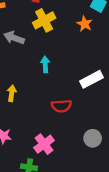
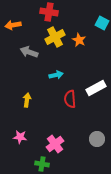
orange star: (85, 24) -> (79, 40), moved
cyan arrow: (45, 64) -> (56, 75), turned 80
red semicircle: (61, 106) -> (70, 99), moved, turned 90

